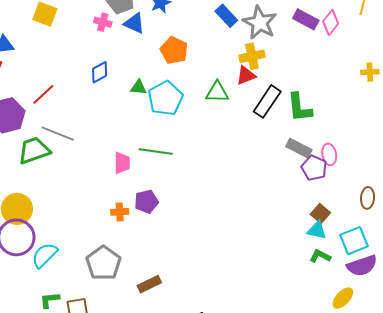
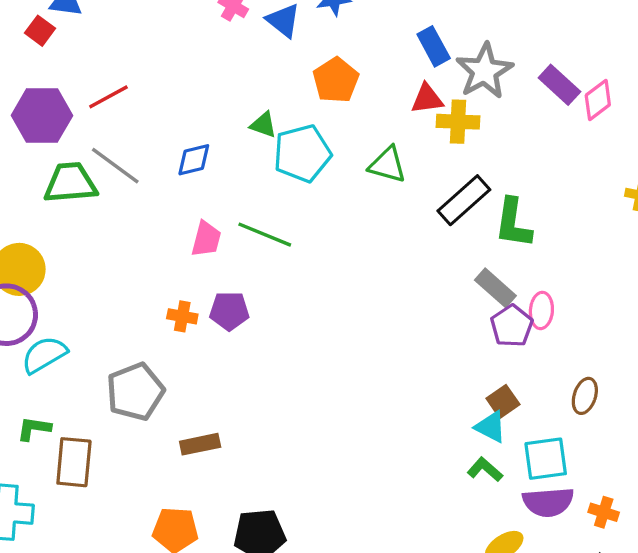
blue diamond: (100, 72) -> (194, 160), moved
red triangle: (246, 75) -> (427, 99), moved

